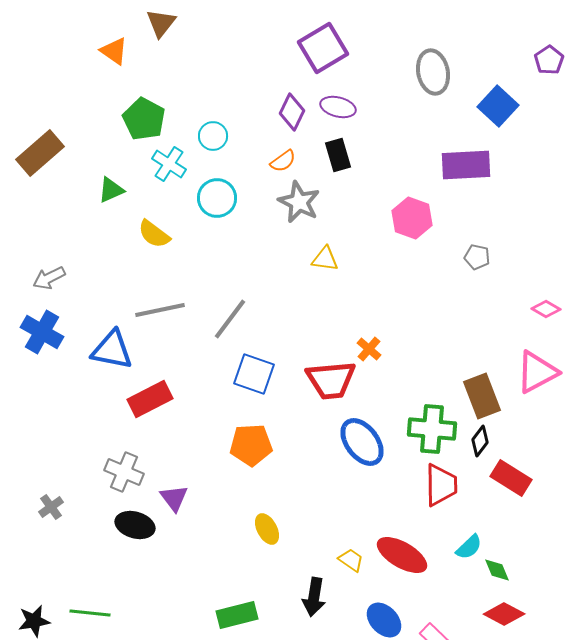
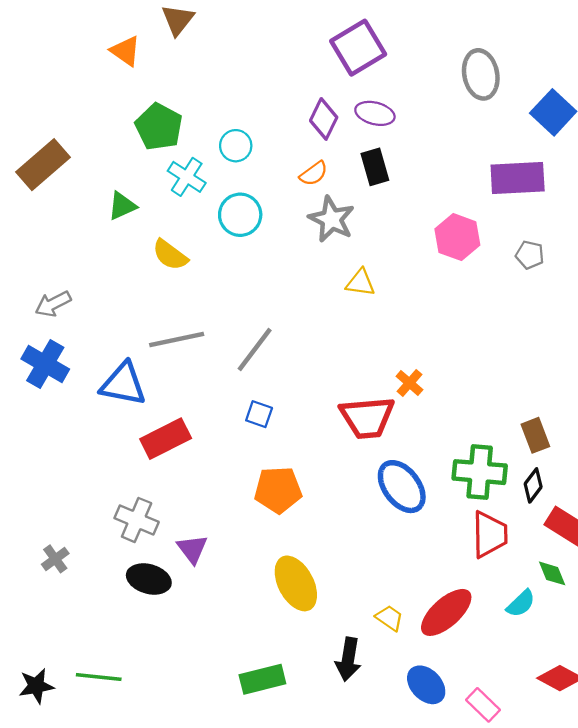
gray pentagon: (477, 257) -> (530, 255), moved
blue square: (254, 374) -> (259, 414), moved, size x0.6
brown rectangle: (482, 396) -> (535, 435), size x0.7
yellow ellipse: (267, 529) -> (296, 583), size x1.6
red ellipse: (402, 555) -> (446, 612), turned -72
green diamond: (497, 570) -> (552, 573), moved

